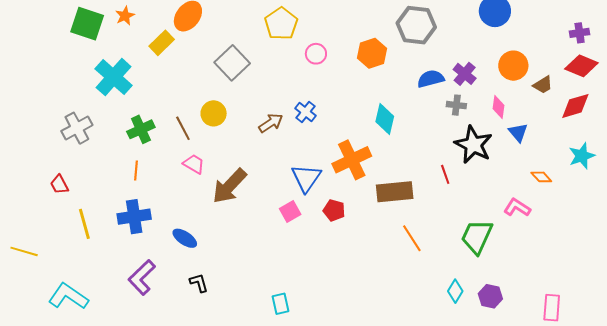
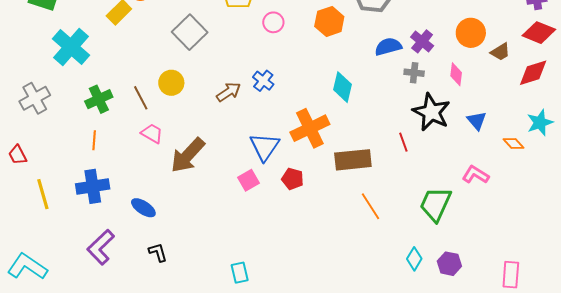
blue triangle: (518, 132) -> (477, 121), moved
orange diamond: (541, 177) -> (513, 143), moved

